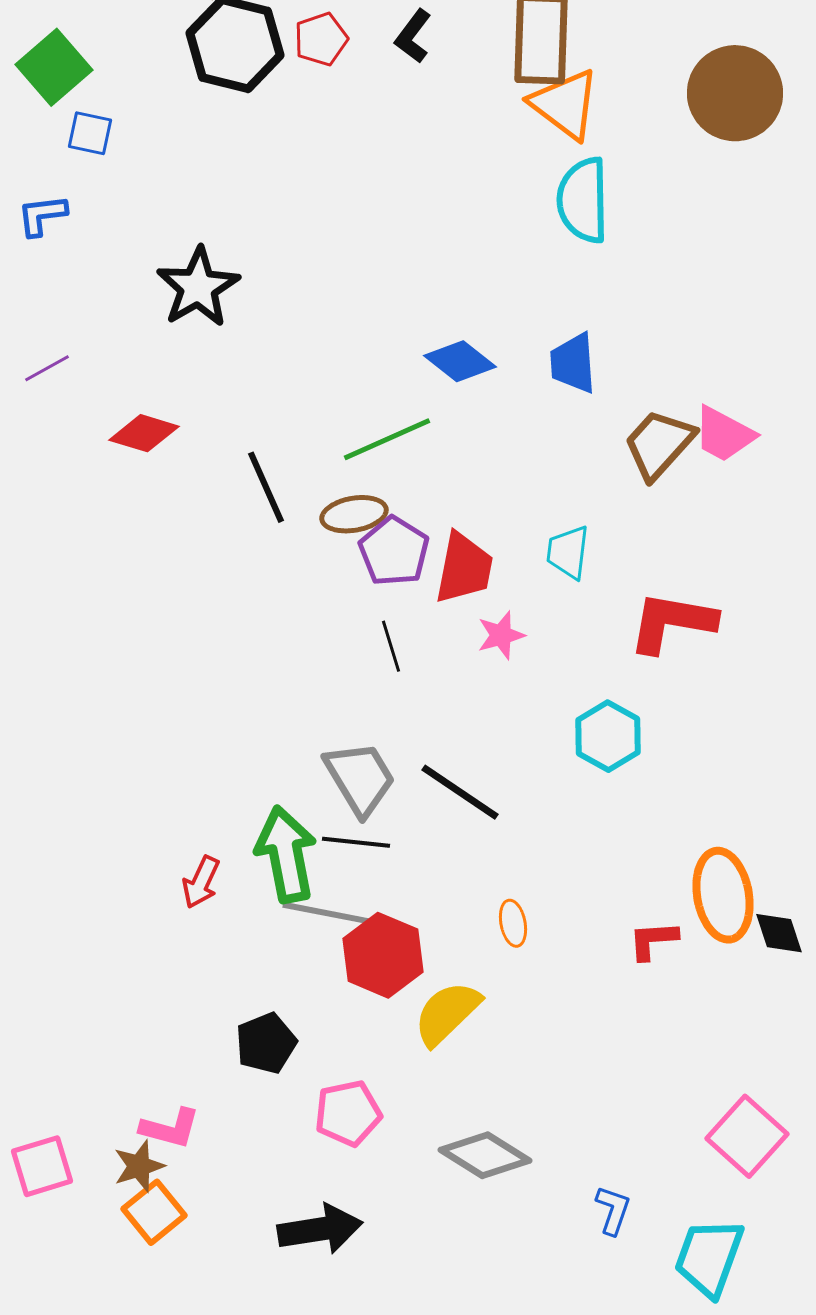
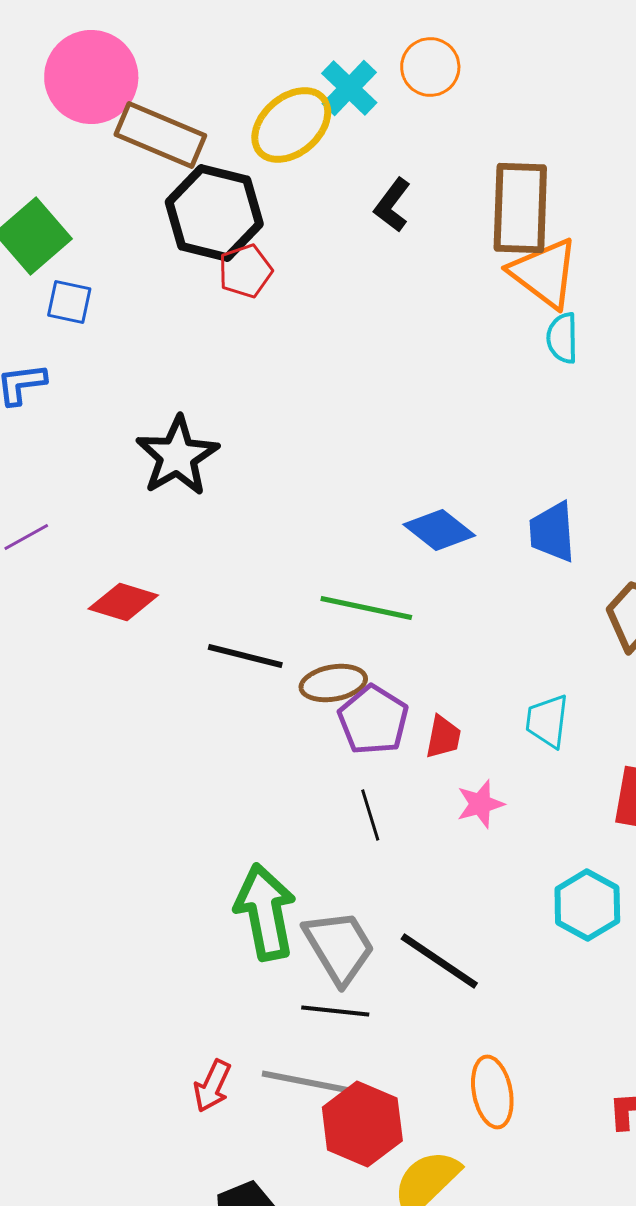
red pentagon: (321, 39) -> (245, 271), moved
cyan semicircle: (583, 200) -> (562, 338), moved, size x0.6
green line: (387, 439) -> (366, 608), turned 36
black line: (266, 487) -> (245, 656), turned -52
red trapezoid: (464, 568) -> (443, 737), size x0.6
green arrow: (286, 854) -> (265, 912), moved
red arrow: (201, 882) -> (212, 1086), moved
orange ellipse: (513, 923) -> (492, 1092), size x1.5

